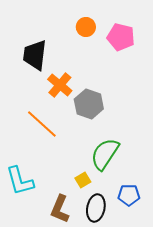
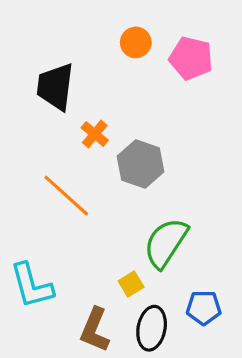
orange cross: (60, 85) -> (95, 134), size x0.7

